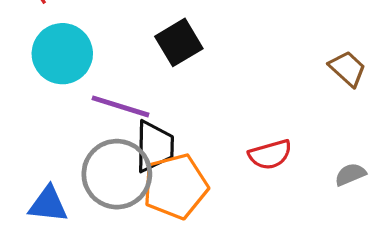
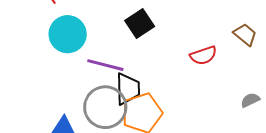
red semicircle: (270, 155) -> (203, 55), moved

